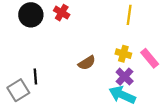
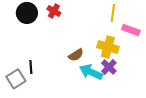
yellow cross: (123, 54) -> (108, 47), size x1.5
pink rectangle: (150, 58) -> (131, 30), moved, turned -30
cyan arrow: (122, 95) -> (91, 72), moved

